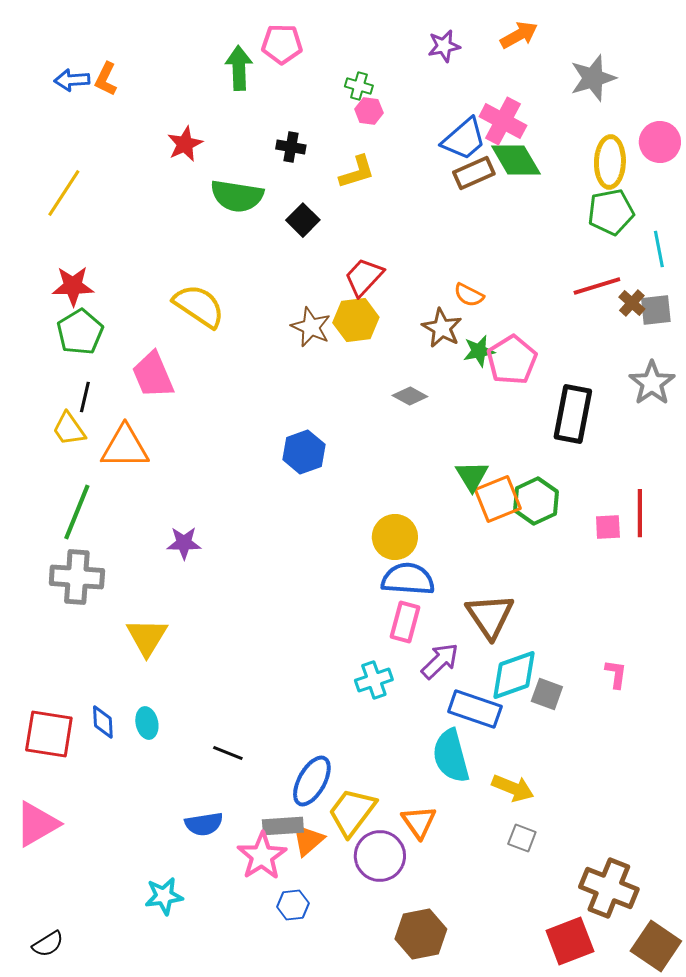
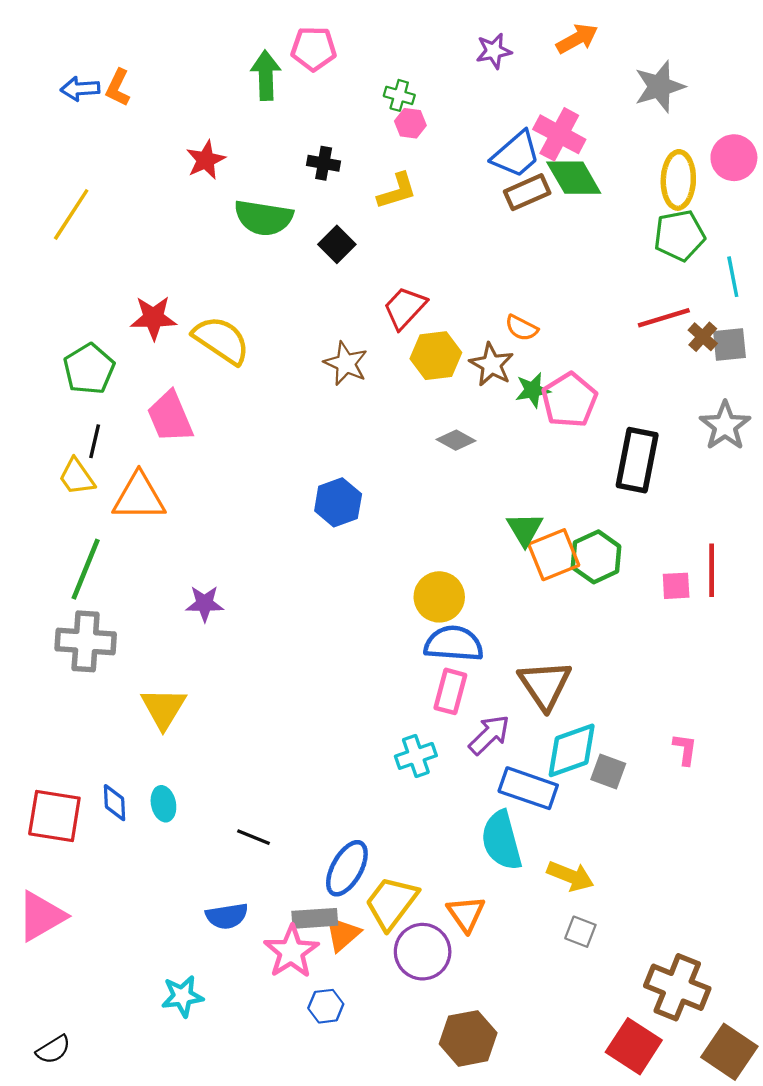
red star: (73, 286) -> (153, 318), moved
yellow hexagon: (356, 320) -> (436, 356), moved
red square: (570, 941) -> (634, 1046), turned -36

